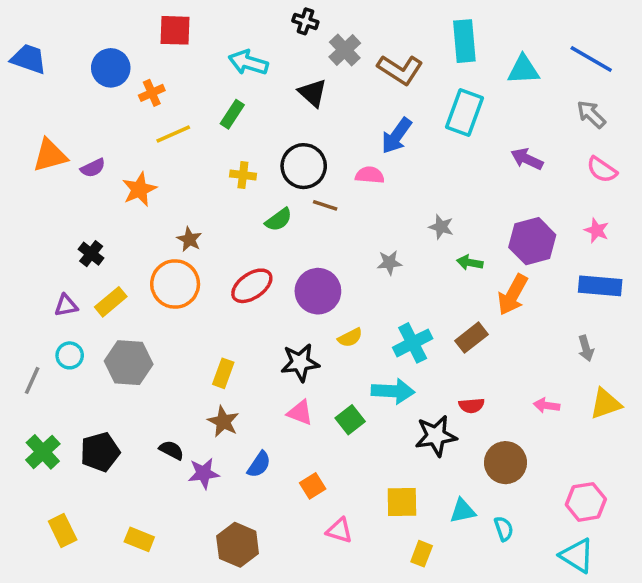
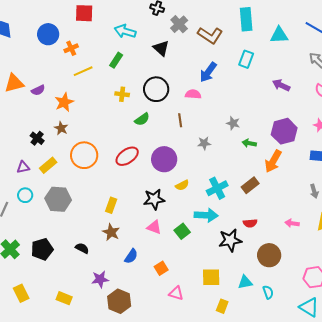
cyan rectangle: (464, 113) -> (246, 59), size x0.7
brown line: (325, 205) -> (180, 120), moved, turned 64
brown star: (189, 239) -> (61, 128), moved
purple star: (204, 473) -> (100, 279), moved

